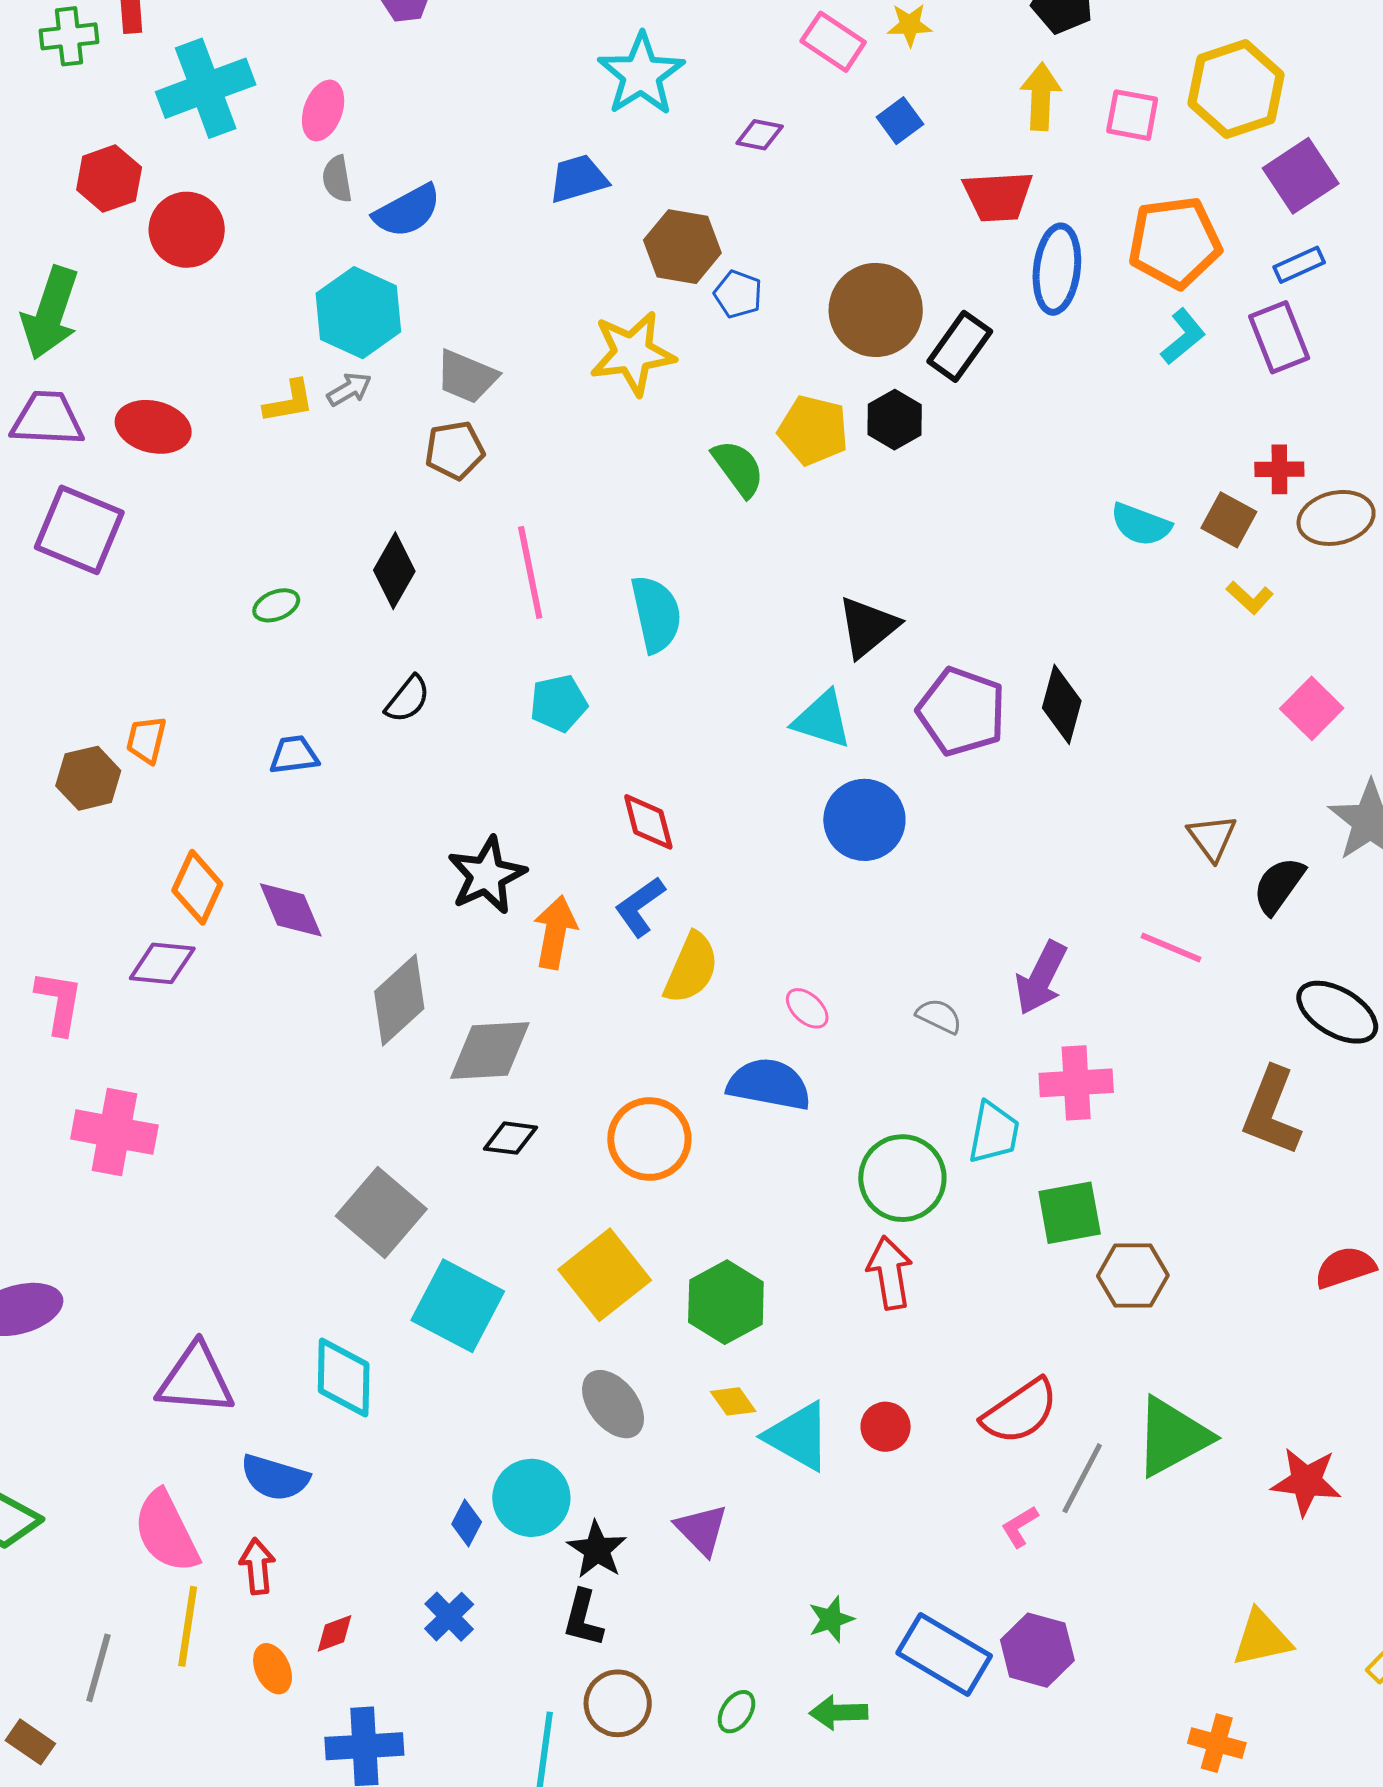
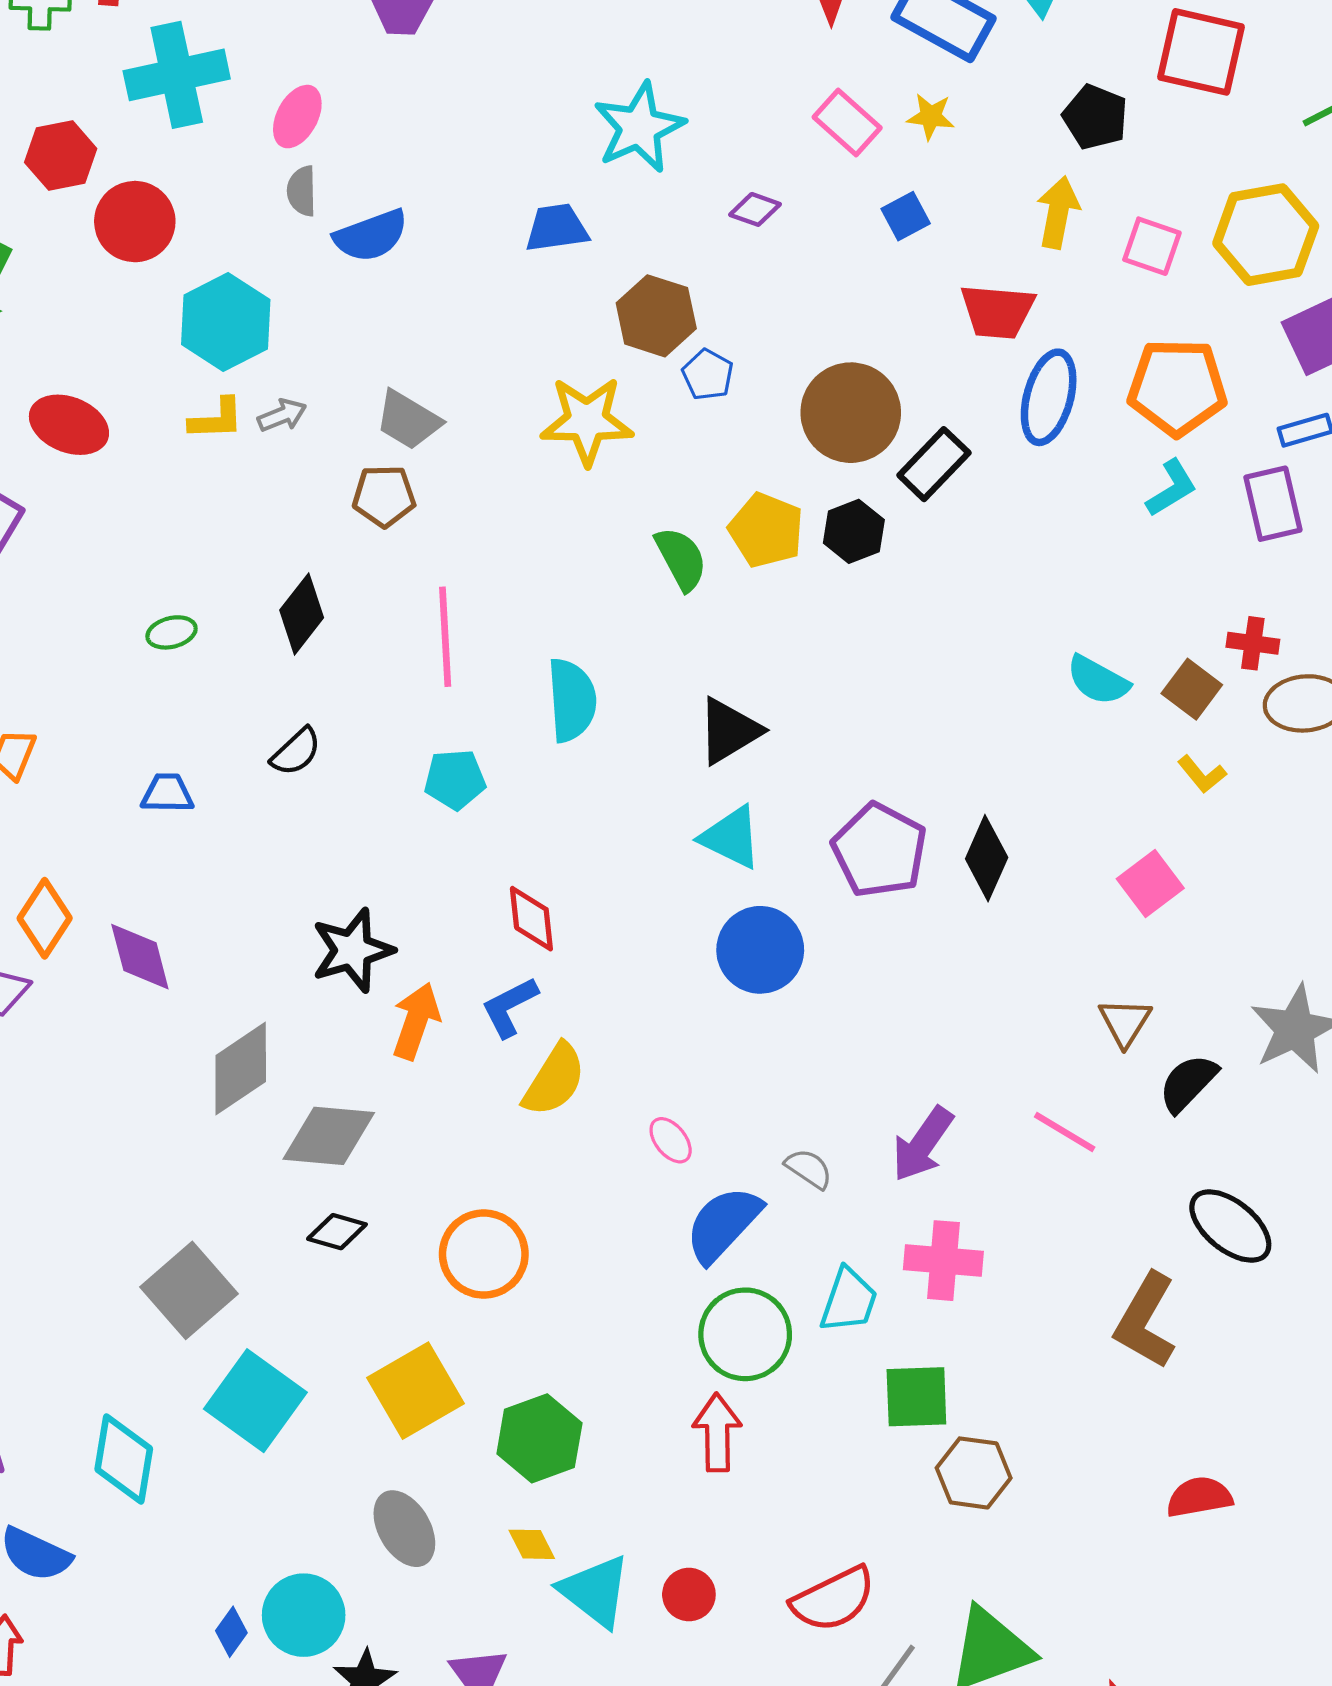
cyan hexagon: (358, 313) -> (226, 322), moved
black triangle: (868, 627) -> (729, 731), moved
pink square: (1312, 708) -> (1150, 883), moved
blue semicircle: (769, 1084) -> (723, 1224), moved, turned -66

